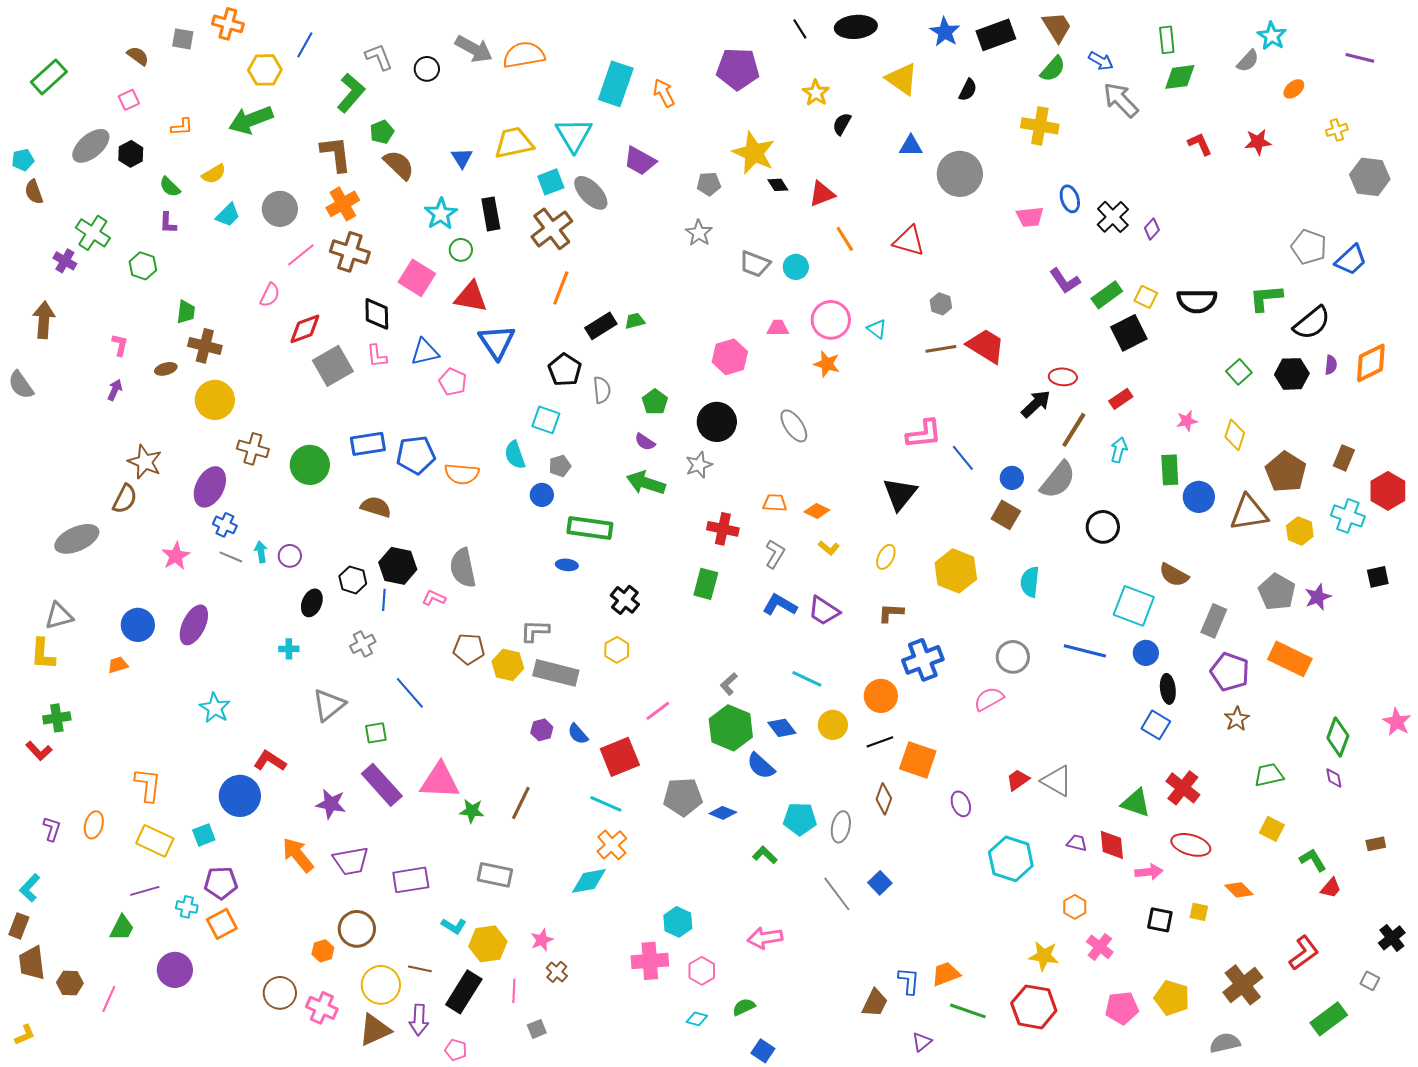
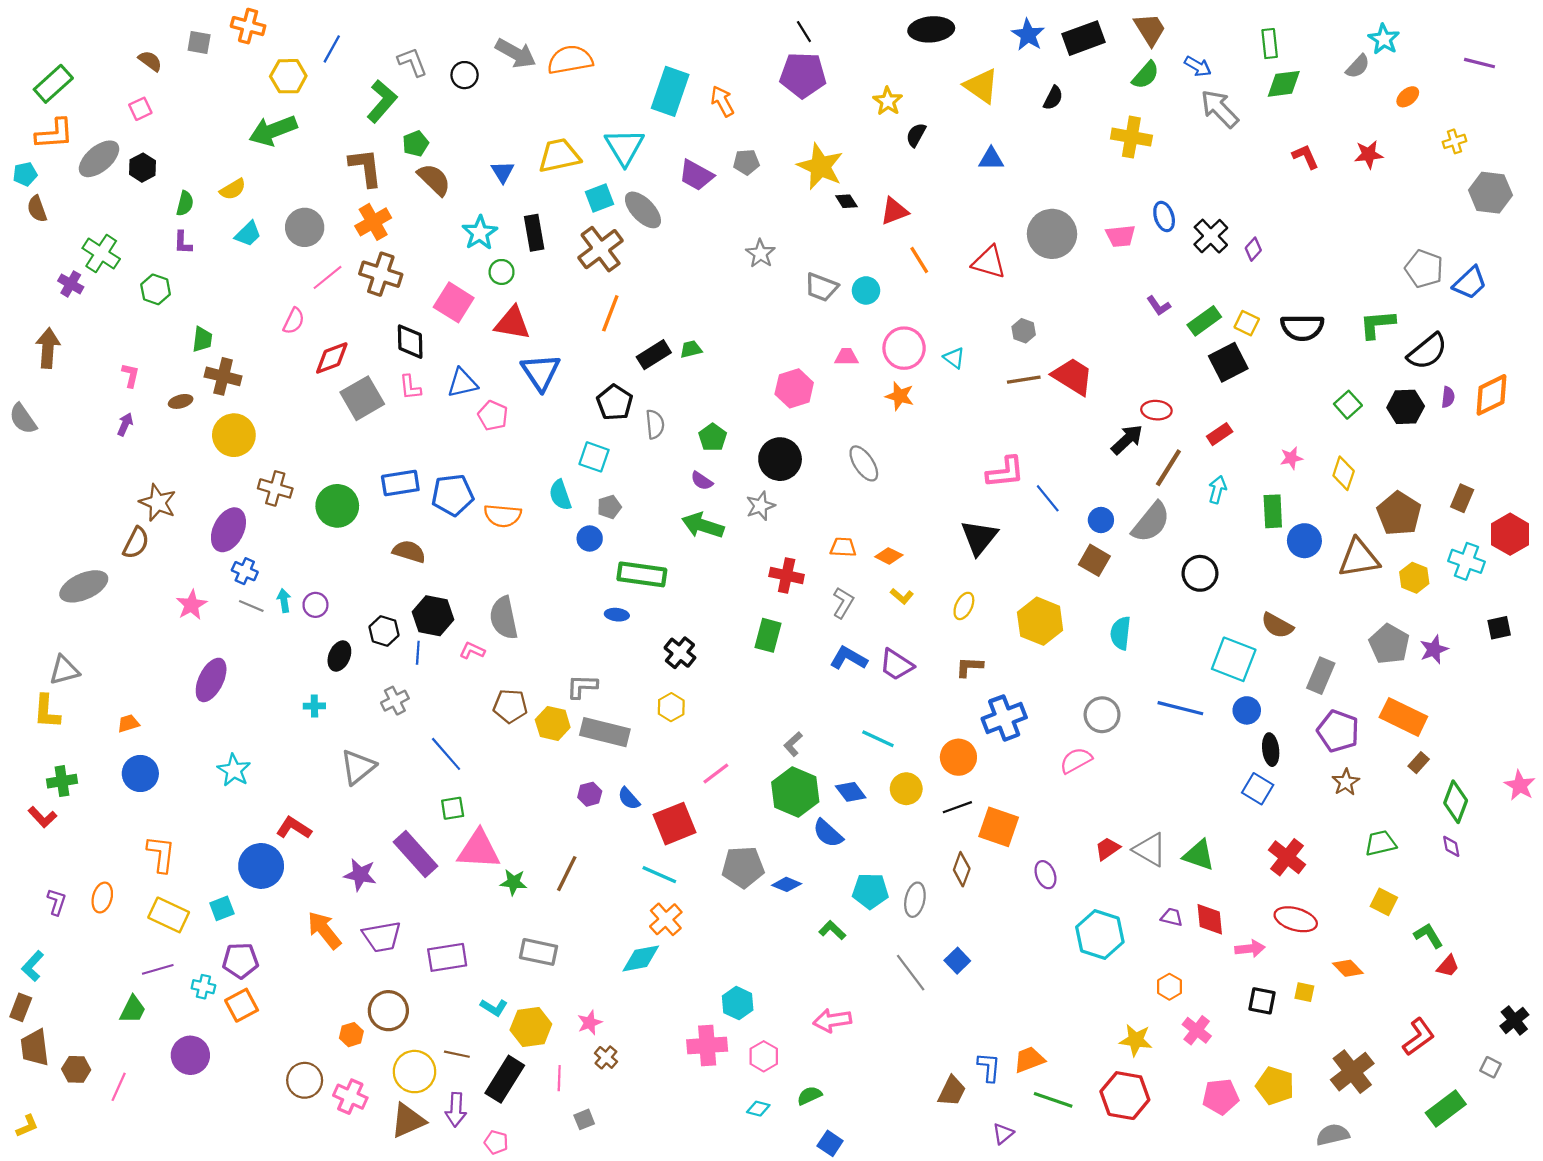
black line: (800, 29) -> (804, 32), moved
orange L-shape: (182, 127) -> (54, 134), moved, size x1.6
gray circle: (960, 174) -> (1052, 234), moved
gray pentagon: (709, 184) -> (746, 162), moved
green semicircle: (170, 187) -> (185, 203), turned -120
purple L-shape: (1065, 281) -> (1159, 306), size x0.7
blue circle: (138, 625) -> (140, 773), moved
green square: (376, 733) -> (453, 808), moved
green triangle: (1136, 803) -> (1199, 855), moved
brown rectangle: (1376, 844) -> (1419, 763), moved, turned -36

